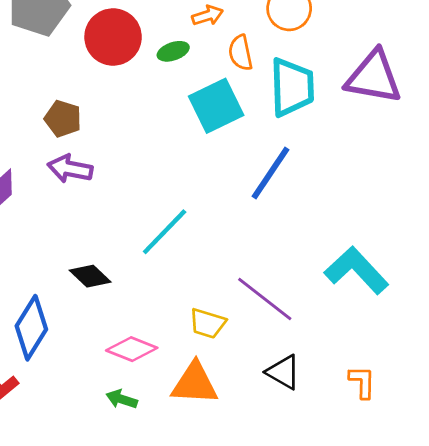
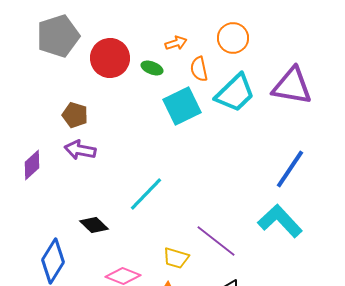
green ellipse: (173, 51) -> (152, 68), turned 40
cyan trapezoid: (292, 87) -> (235, 93), turned 48
blue line: (271, 173) -> (290, 169), moved

